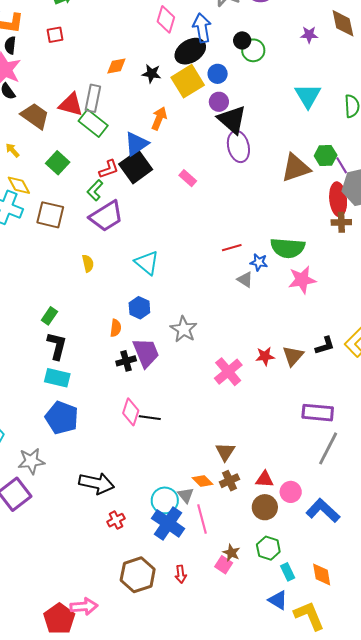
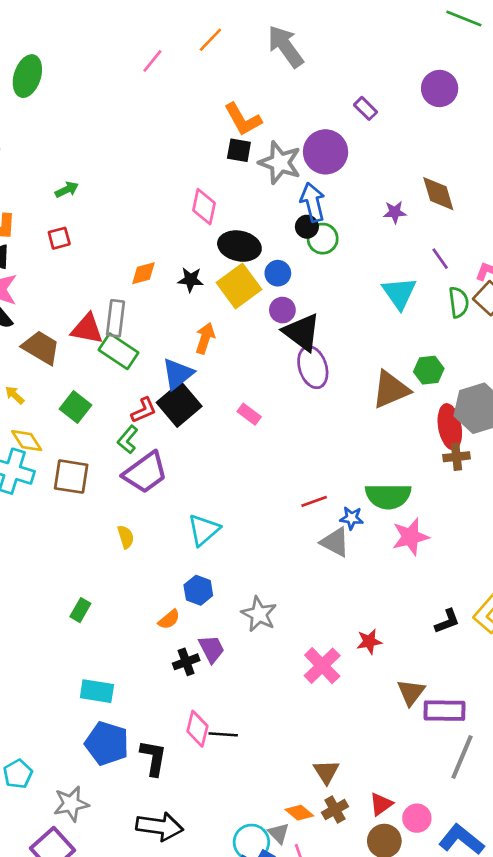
blue arrow: (202, 28) -> (313, 202), moved
black ellipse: (190, 51) -> (239, 246), turned 48
purple line: (342, 165) -> (440, 259), moved
cyan triangle: (147, 263) -> (204, 530), turned 44
gray triangle: (245, 279) -> (335, 542), size x1.4
orange semicircle: (116, 328) -> (169, 619), turned 48
black L-shape: (57, 346) -> (153, 758), moved
purple trapezoid: (146, 353) -> (212, 649), size x0.7
brown triangle: (293, 356) -> (411, 692), moved
red triangle: (265, 479) -> (381, 804), turned -36

